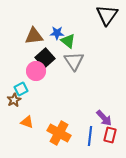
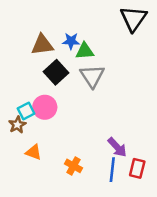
green triangle: (68, 41) -> (85, 51), turned -42
pink circle: (36, 71) -> (45, 107), moved
purple arrow: (104, 118) -> (117, 147), moved
orange cross: (59, 133) -> (74, 166), size x0.6

